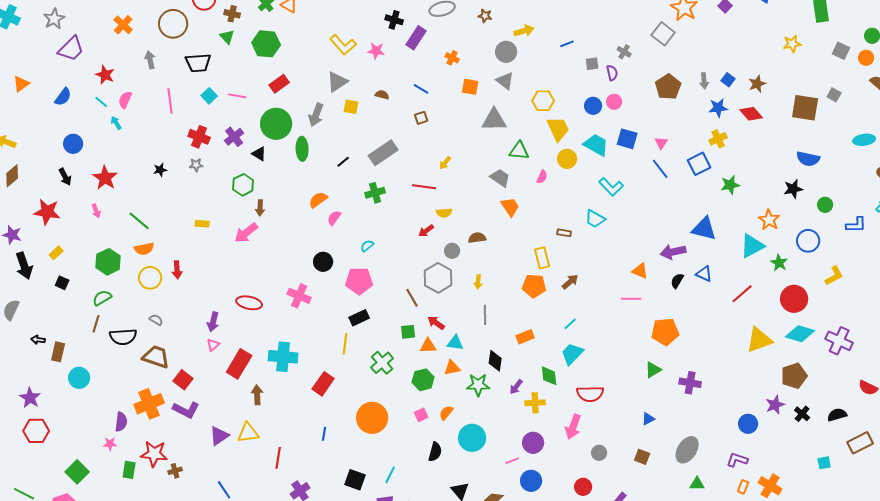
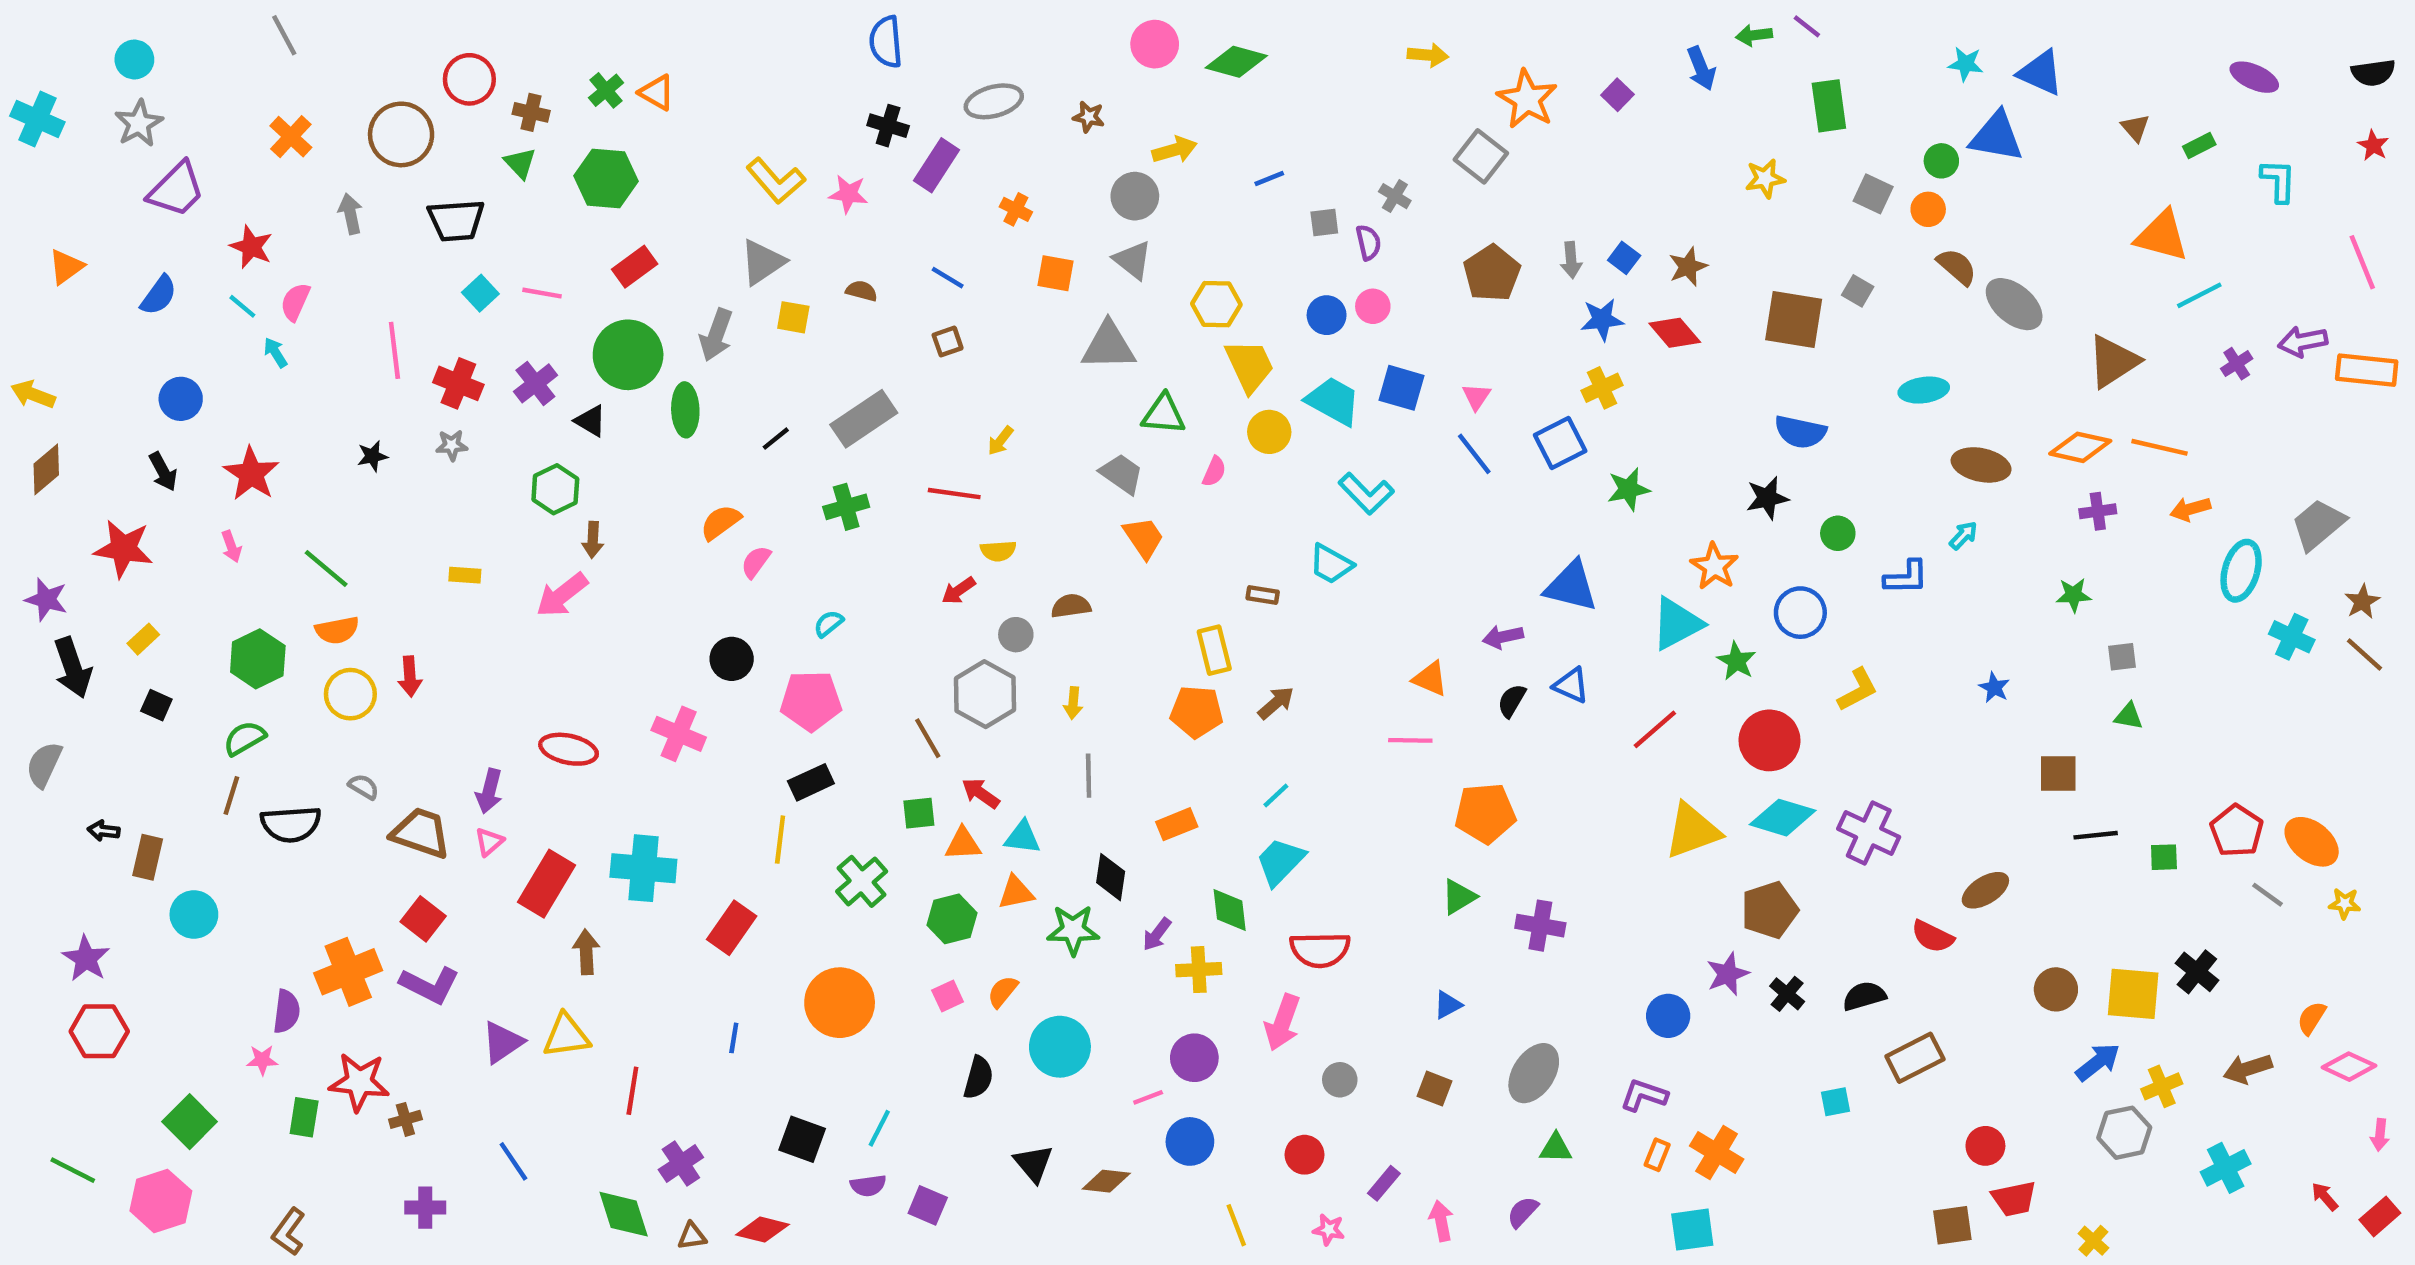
pink line: (170, 101) -> (394, 350), moved
purple arrow: (673, 252) -> (1503, 637), size x0.7
brown trapezoid: (156, 357) -> (421, 833), moved

